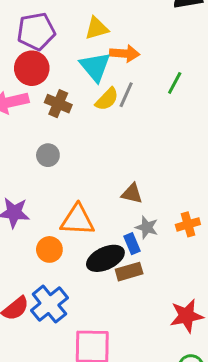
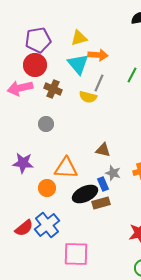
yellow semicircle: (107, 99) -> (88, 97), moved, turned 60

